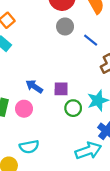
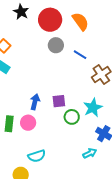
blue arrow: (34, 86) -> (35, 102), turned 77
cyan arrow: (88, 151) -> (90, 153), size x0.6

